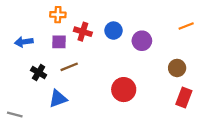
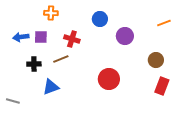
blue circle: (114, 31) -> (100, 19), moved
red cross: (83, 32) -> (72, 39), moved
purple square: (59, 42) -> (41, 37), moved
black cross: (39, 73) -> (34, 64), turned -32

